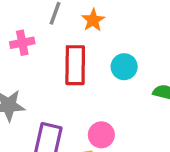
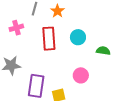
pink circle: (101, 135) -> (81, 75), moved

